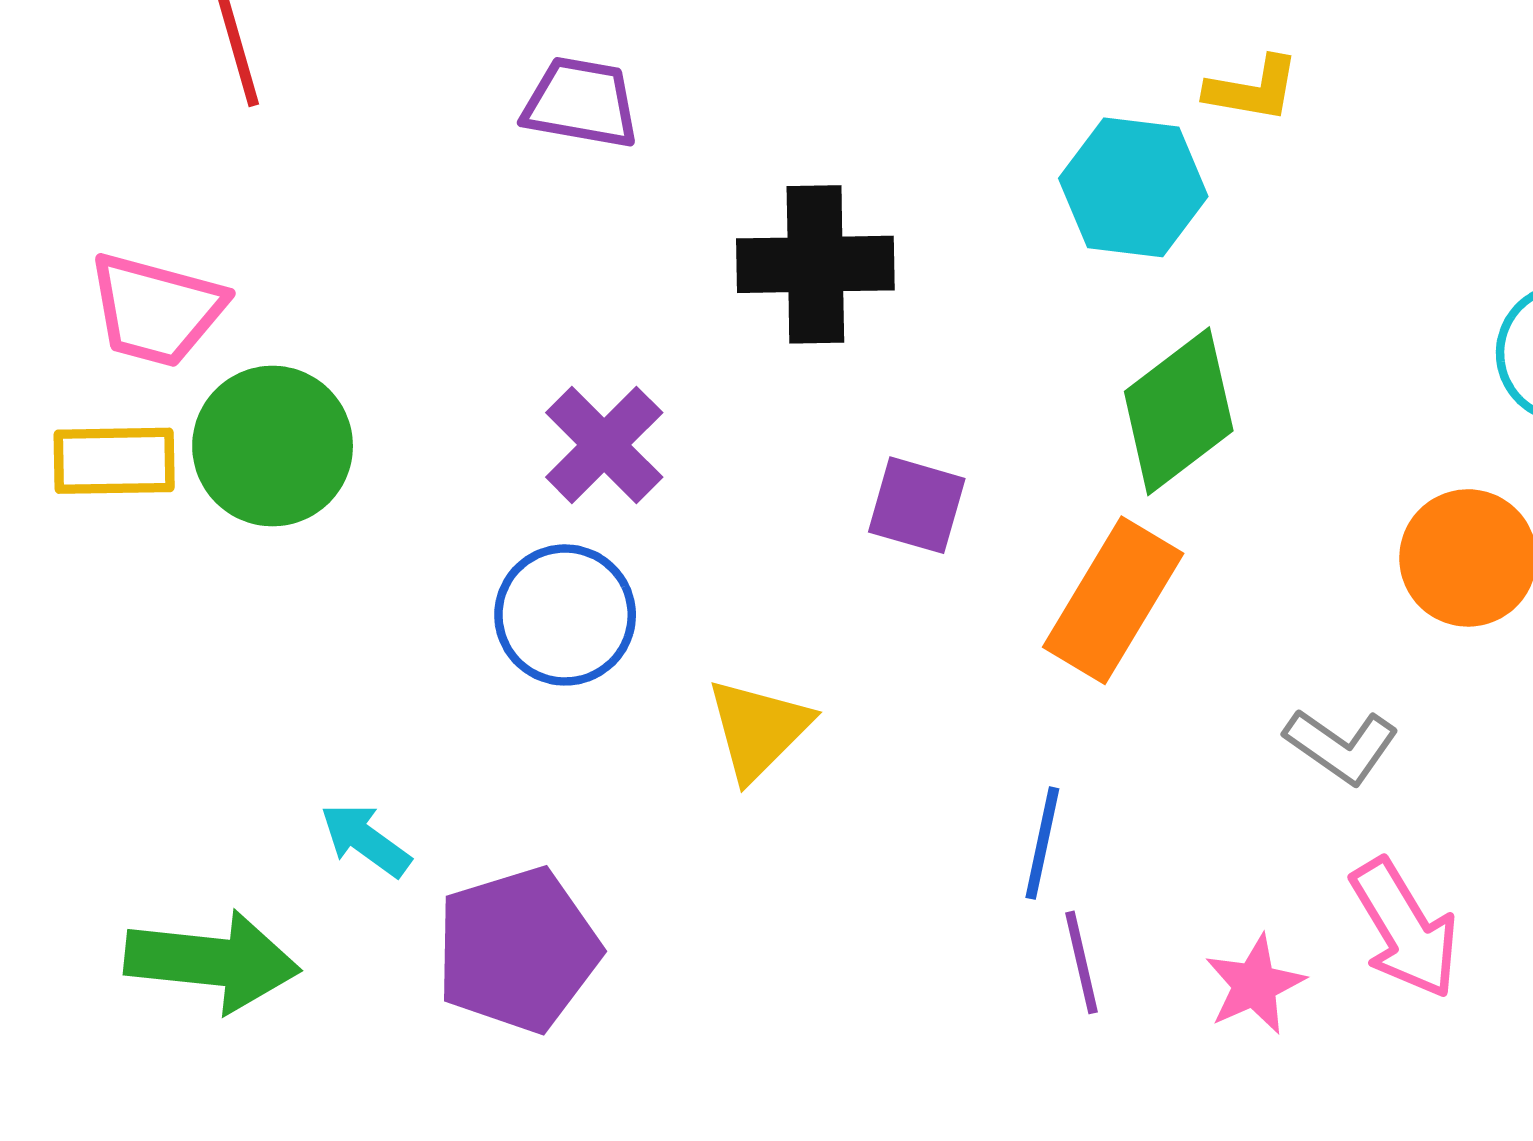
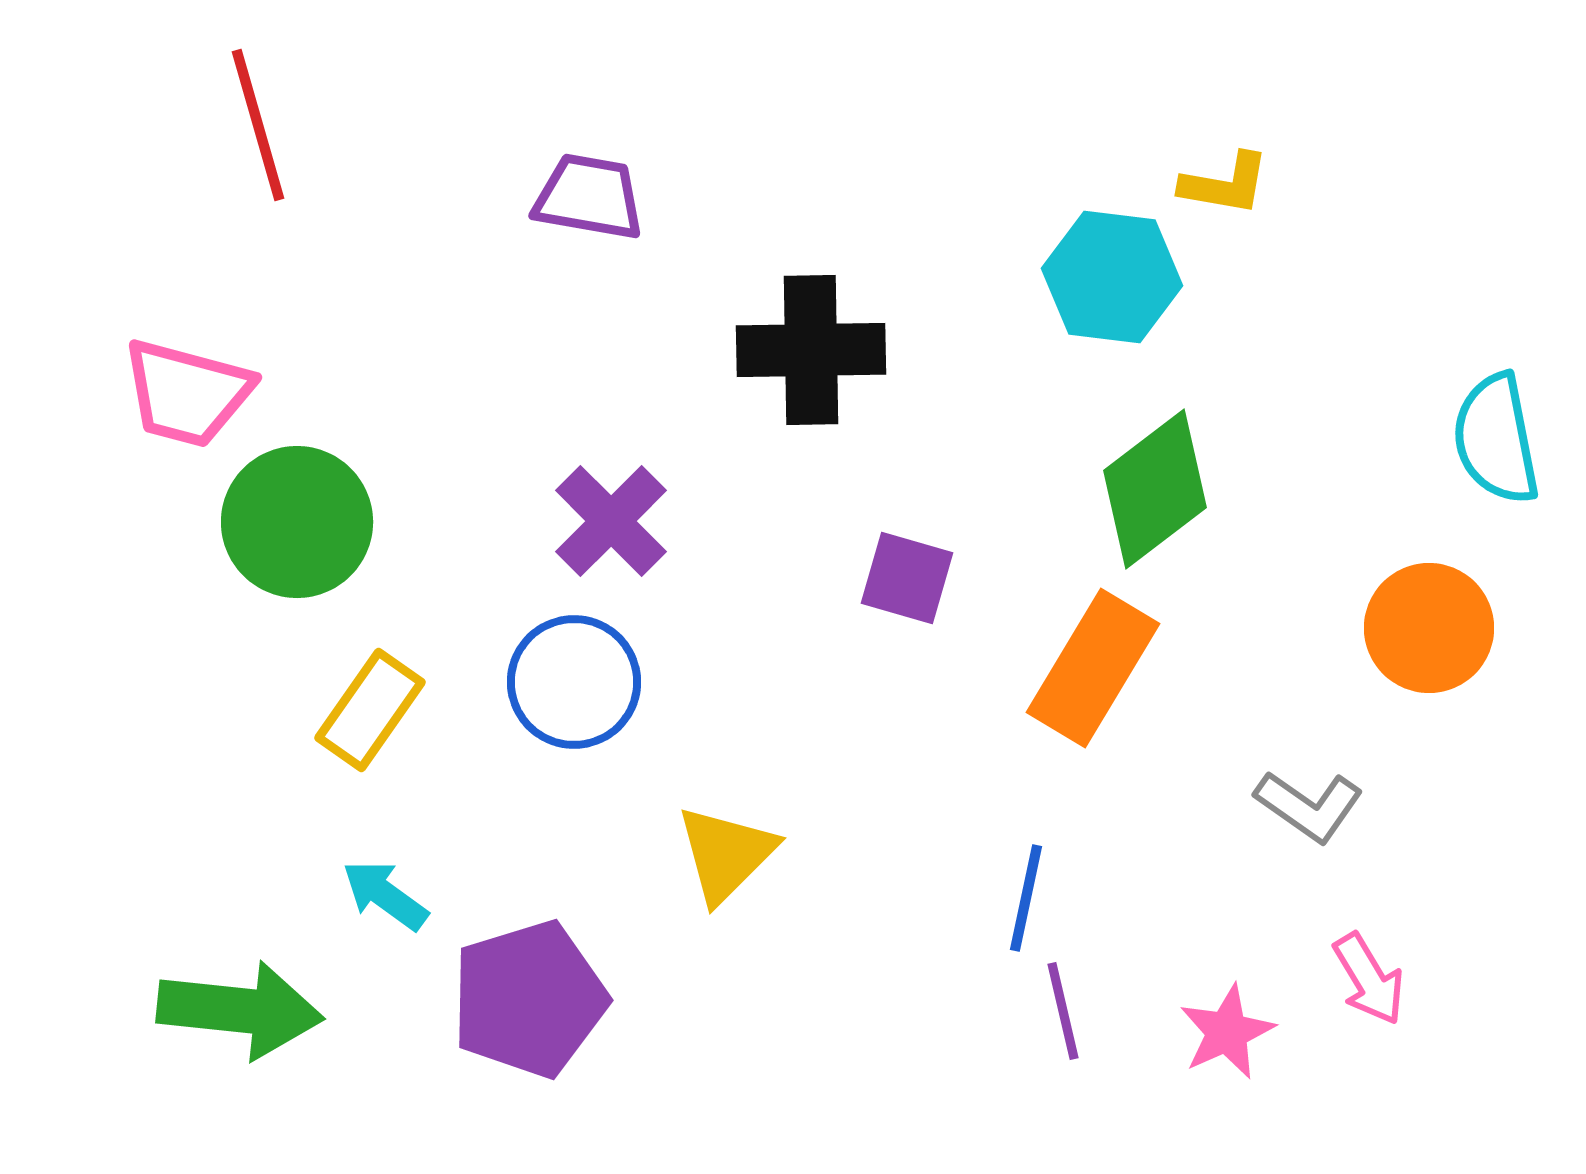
yellow rectangle: (114, 461) -> (370, 710), moved, turned -54
yellow triangle: (758, 729) -> (726, 854), moved
pink arrow: (1405, 929) -> (1369, 979), size x0.7

